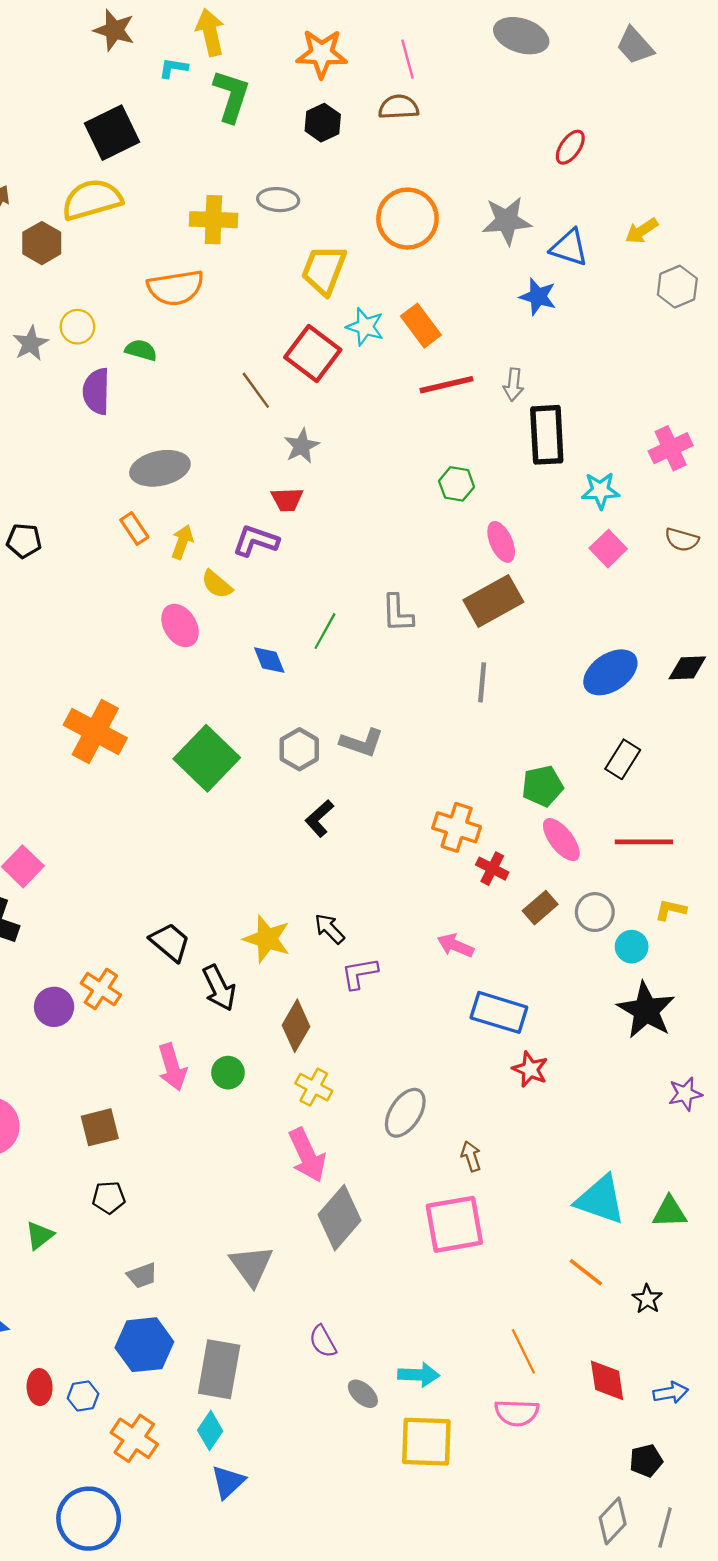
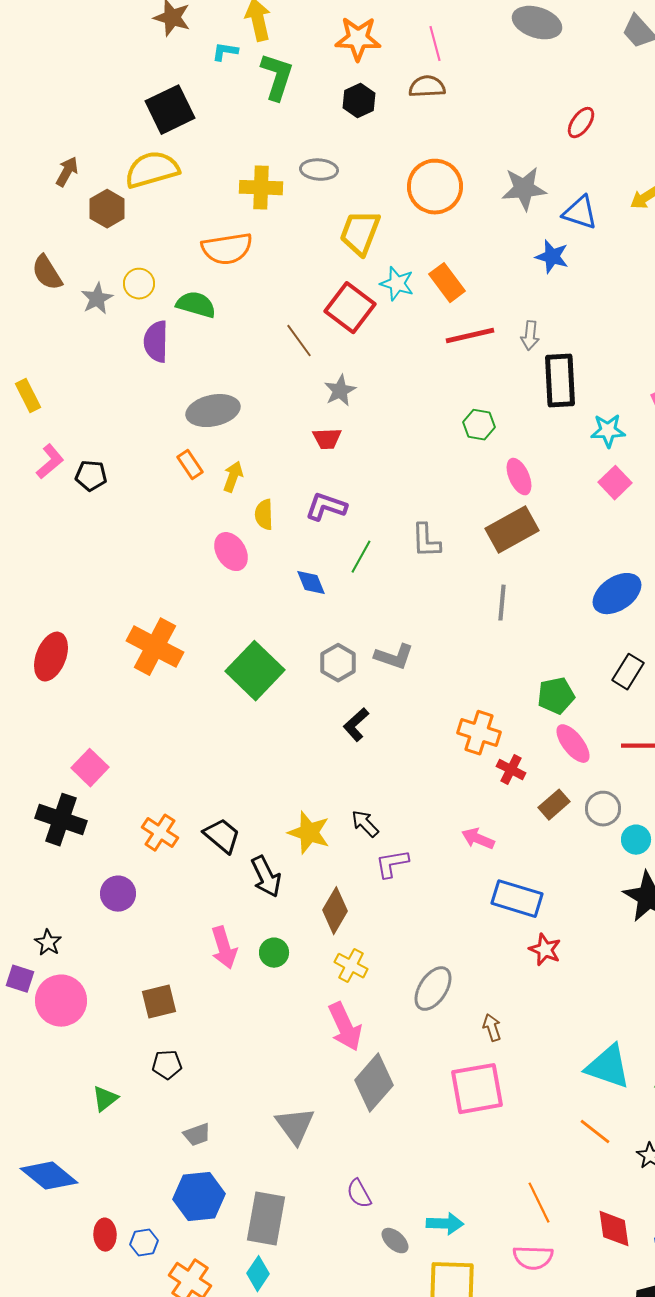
green semicircle: (141, 350) -> (196, 305), size x1.4
purple L-shape: (256, 541) -> (326, 507), moved
yellow semicircle: (217, 584) -> (264, 515), turned 48
orange cross: (101, 989) -> (160, 833), moved

